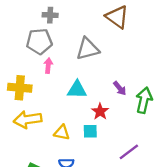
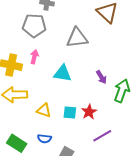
pink arrow: (48, 66) -> (34, 57), moved
red star: (100, 111) -> (89, 112), moved

